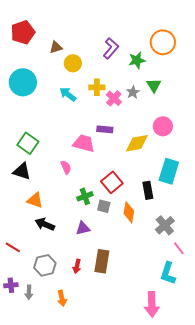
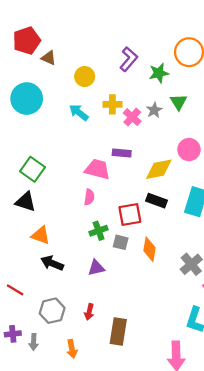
brown triangle: (56, 47) -> (49, 58), moved, turned 40
pink semicircle: (66, 167) -> (89, 197), moved, turned 32
red square: (112, 182) -> (130, 214), turned 30
black rectangle: (148, 190) -> (157, 201), moved, turned -60
brown rectangle: (102, 261) -> (118, 332), moved

